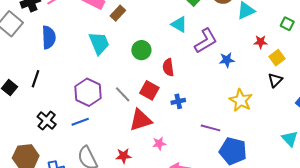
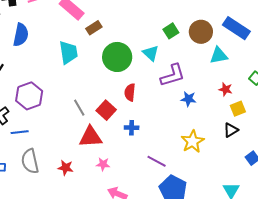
green circle: (141, 50) -> (117, 57), moved, size x1.5
purple hexagon: (88, 92) -> (29, 96), moved
blue line: (80, 122) -> (20, 132), moved

